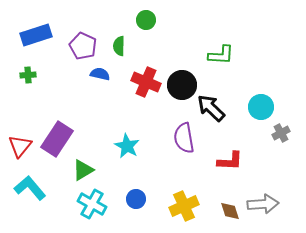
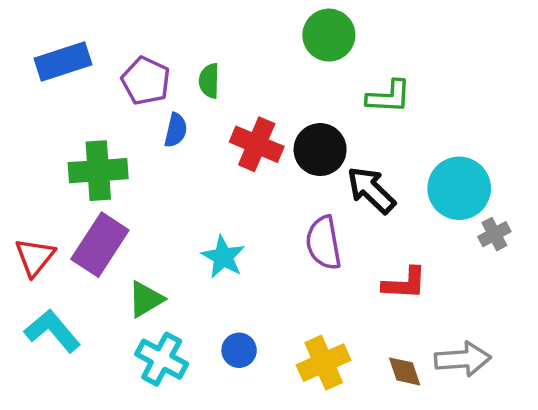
green circle: (146, 20) -> (329, 35), moved, size x1.5
blue semicircle: (100, 74) -> (176, 130), turned 90
green cross: (28, 75) -> (98, 171), moved, size x2.0
cyan circle: (261, 107) -> (459, 188), size x1.4

